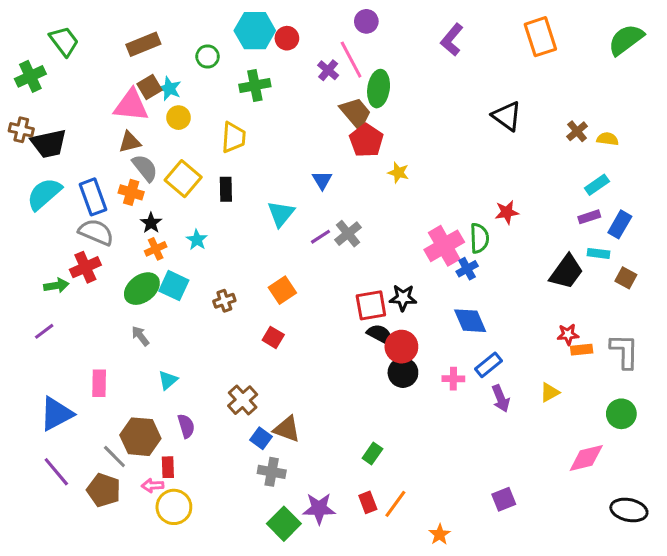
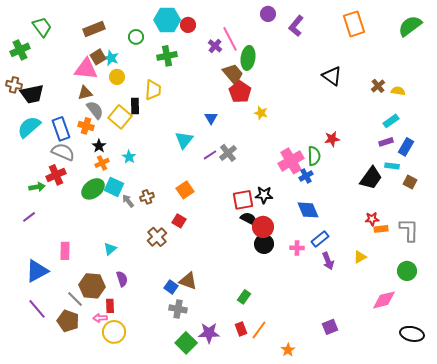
purple circle: (366, 21) -> (268, 14), moved
black rectangle: (226, 189) -> (135, 106), moved
gray arrow: (140, 336) -> (128, 201), moved
brown cross: (243, 400) -> (157, 237), moved

